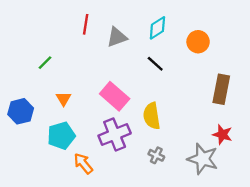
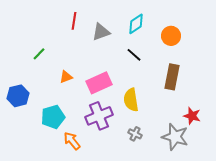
brown rectangle: (221, 89) -> (172, 77), moved
pink rectangle: (115, 96) -> (99, 83), turned -65
orange triangle: (64, 99) -> (66, 77), moved, turned 40

